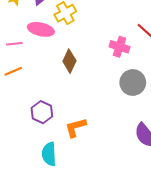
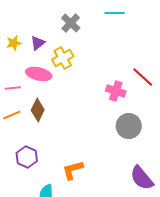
brown diamond: (69, 61) -> (38, 110), moved
purple hexagon: (42, 112) -> (27, 157), moved

